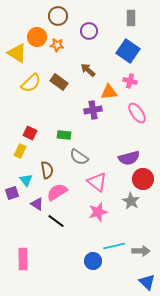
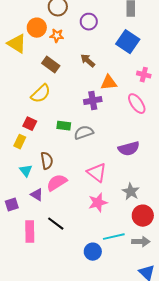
pink cross: (130, 81) -> (144, 75), moved
brown rectangle: (59, 82) -> (51, 65), moved
yellow semicircle: (31, 83) -> (41, 94), moved
gray semicircle: (79, 157) -> (84, 133), moved, turned 126
red circle: (143, 179) -> (143, 216), moved
purple square: (12, 193) -> (12, 205), moved
black line: (56, 221) -> (56, 224), moved
pink rectangle: (23, 259) -> (30, 232), moved

